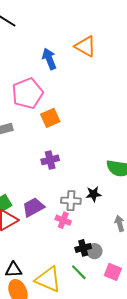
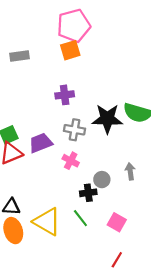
pink pentagon: (28, 93) -> (74, 26), moved
black star: (94, 194) -> (107, 119), moved, size x1.8
gray cross: (71, 201) -> (75, 130), moved
gray circle: (94, 251) -> (102, 180), moved

